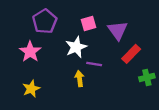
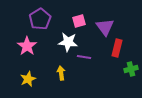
white star: (76, 47) -> (68, 42), turned 30
red rectangle: (131, 54) -> (117, 48), turned -30
yellow arrow: (80, 79) -> (61, 73), moved

